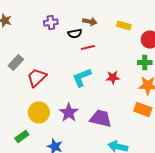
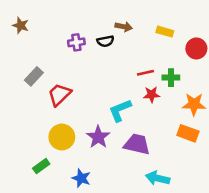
purple cross: (51, 22) -> (76, 42), moved
red line: (88, 48) -> (145, 73), moved
green cross: (145, 62) -> (171, 78), moved
cyan L-shape: (82, 78) -> (120, 110), moved

